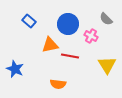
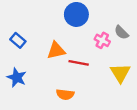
gray semicircle: (106, 19) -> (121, 32), moved
blue rectangle: (29, 21) -> (18, 40), moved
blue circle: (68, 24) -> (76, 14), moved

